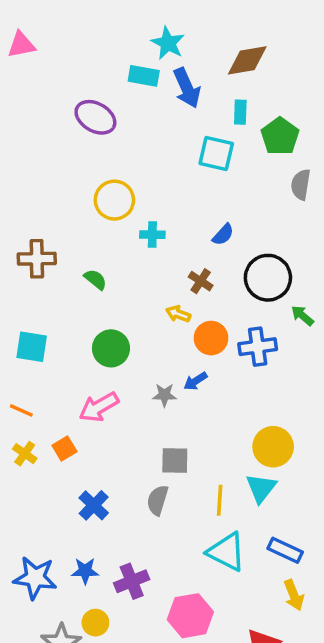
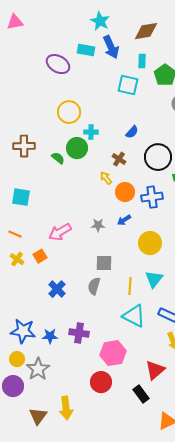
cyan rectangle: (144, 76) -> (86, 50), moved
yellow arrow: (178, 314) -> (106, 178), turned 32
green circle: (111, 348) -> (77, 148), moved
blue arrow: (195, 381) -> (124, 220), moved
yellow circle: (273, 447) -> (150, 243), moved
blue star: (85, 571) -> (50, 336), moved
purple cross: (132, 581) -> (79, 333), turned 30
yellow circle: (95, 623) -> (17, 359), moved

